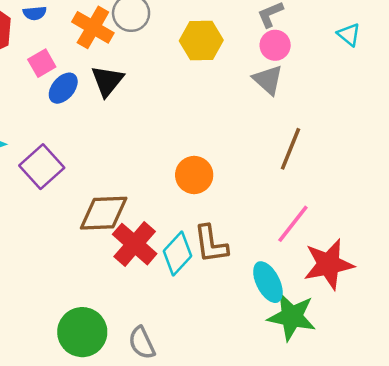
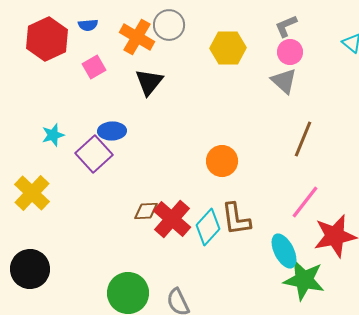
blue ellipse: (63, 88) -> (112, 131), moved, turned 48
brown diamond: (104, 213) -> (146, 211), moved, size x0.6

